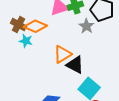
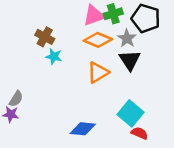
orange diamond: (35, 26) -> (98, 40), moved
black triangle: (75, 65) -> (130, 60), moved, turned 30

